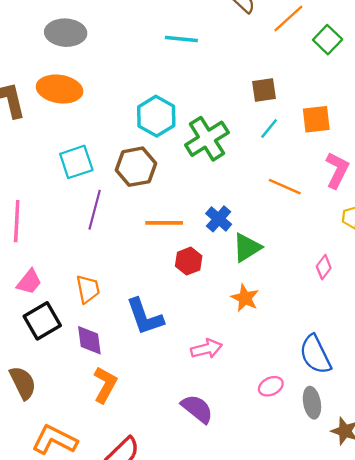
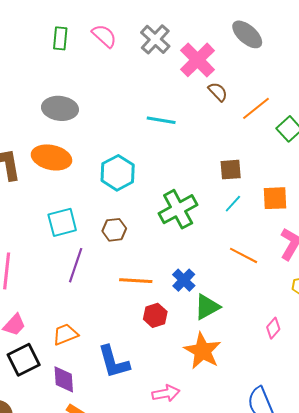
cyan hexagon: (156, 116) -> (118, 173), moved
brown hexagon: (136, 167) -> (114, 230), size x0.7
orange trapezoid: (88, 289) -> (65, 334), turned -104
orange star: (245, 298) -> (203, 351), size x1.5

